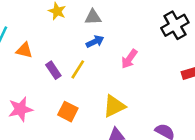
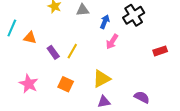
black cross: (175, 25) -> (134, 15), moved
blue arrow: (95, 42) -> (105, 22), moved, turned -40
pink star: (20, 109) -> (29, 84), turned -30

